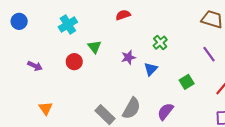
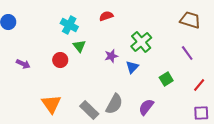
cyan cross: (68, 25) -> (69, 25), moved, turned -30
green cross: (160, 43) -> (141, 42), size x1.5
orange triangle: (46, 108) -> (51, 104), moved, size x1.5

